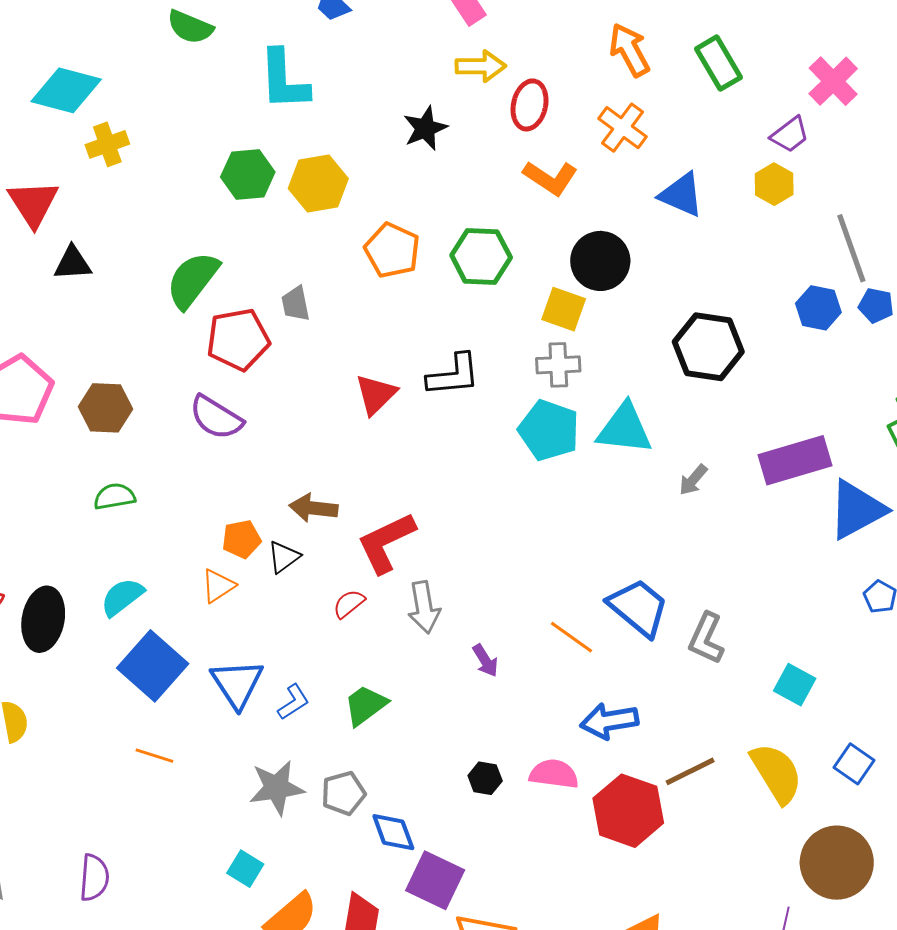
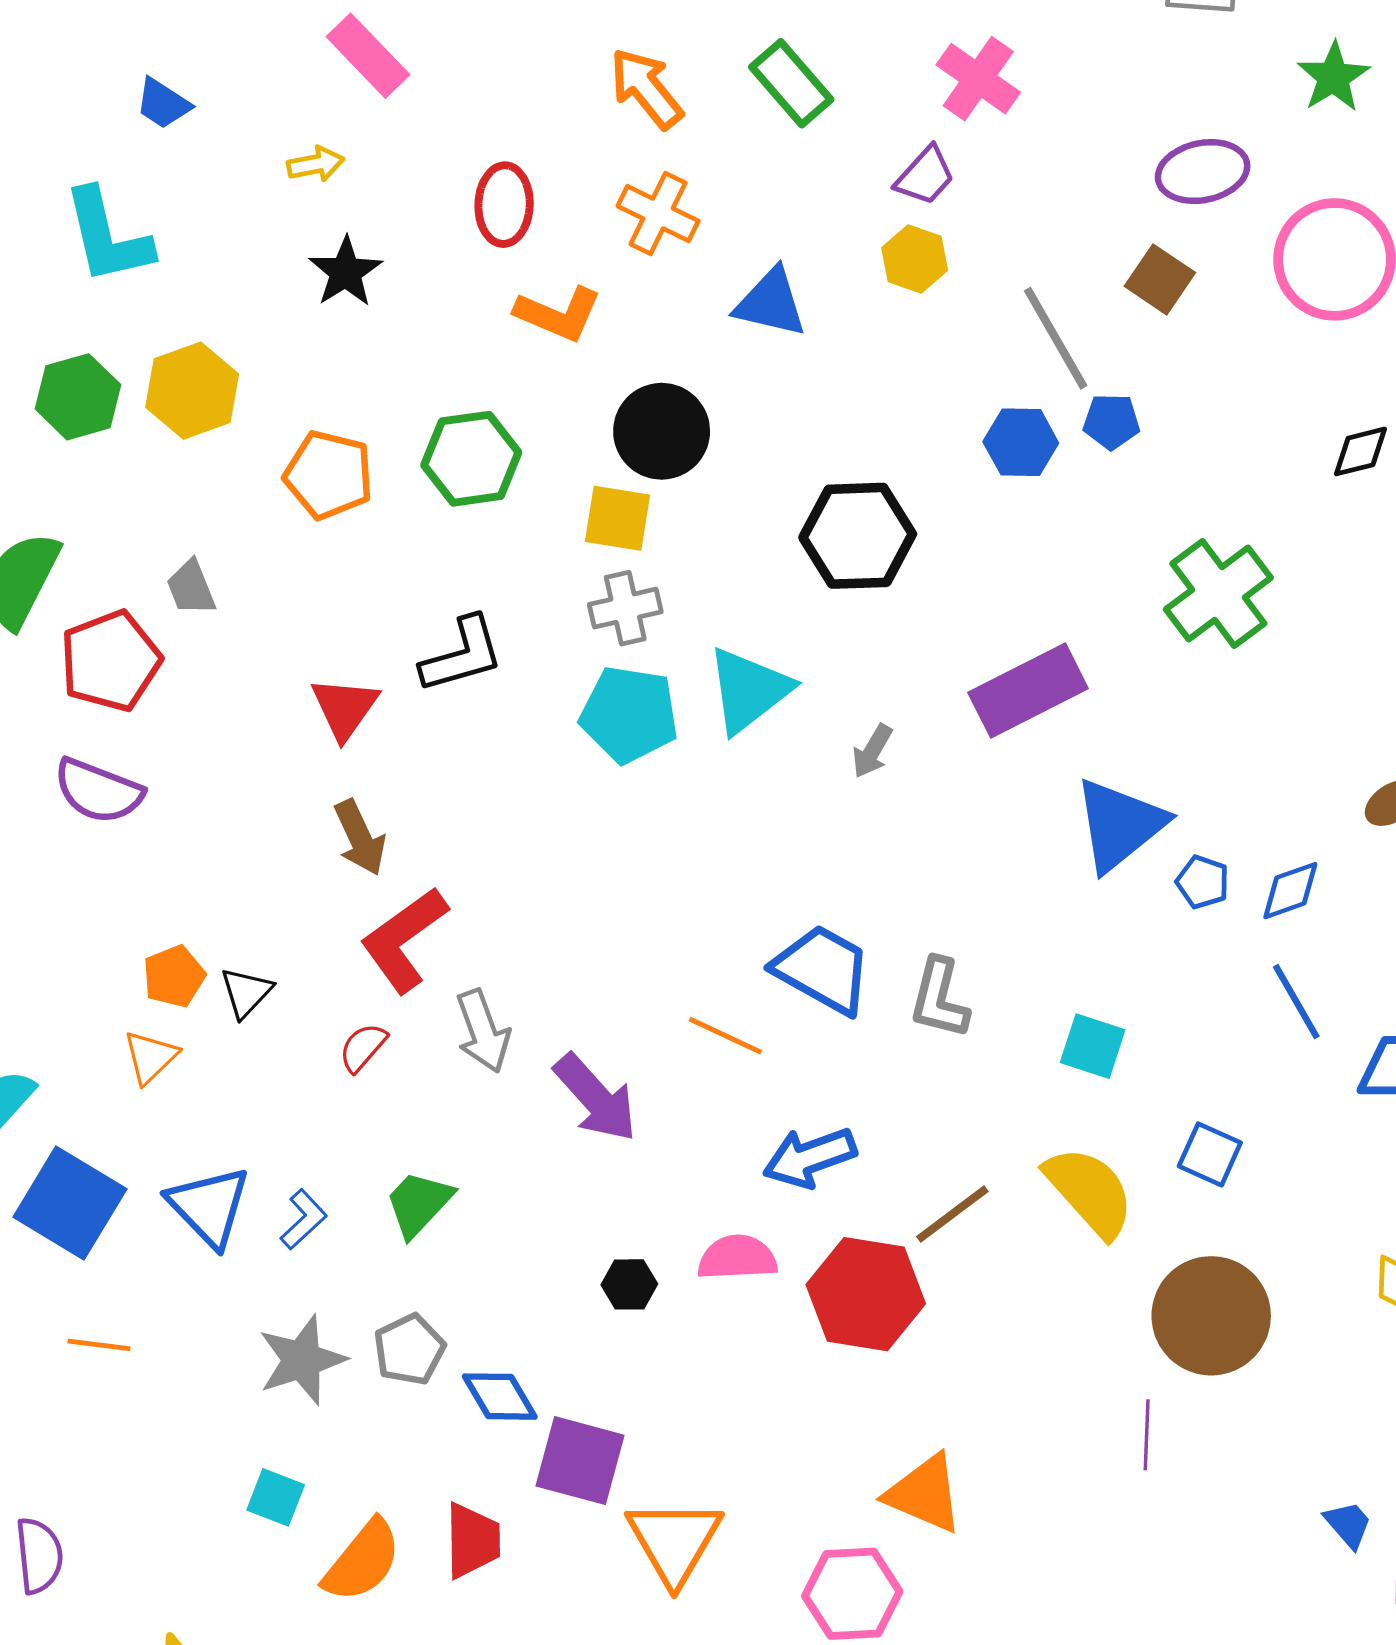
yellow arrow: (481, 66) -> (316, 164), moved, size x0.7
cyan triangle: (624, 429) -> (749, 690), turned -34
brown arrow: (313, 508) -> (360, 838), moved, turned -111
blue triangle: (857, 510) -> (1120, 825), moved
purple arrow: (485, 661) -> (596, 1098), size x1.8

